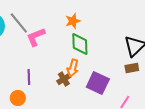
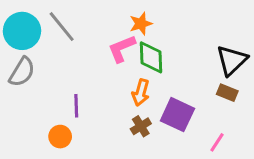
pink L-shape: (36, 37) -> (122, 49), moved
brown rectangle: (132, 68) -> (227, 93), turned 32
brown cross: (64, 79) -> (141, 126), moved

